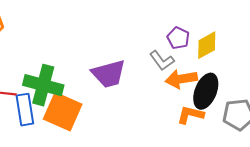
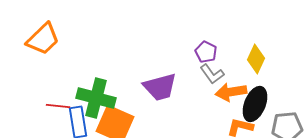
purple pentagon: (178, 38) -> (206, 52), moved
yellow diamond: (207, 45) -> (256, 59), turned -36

